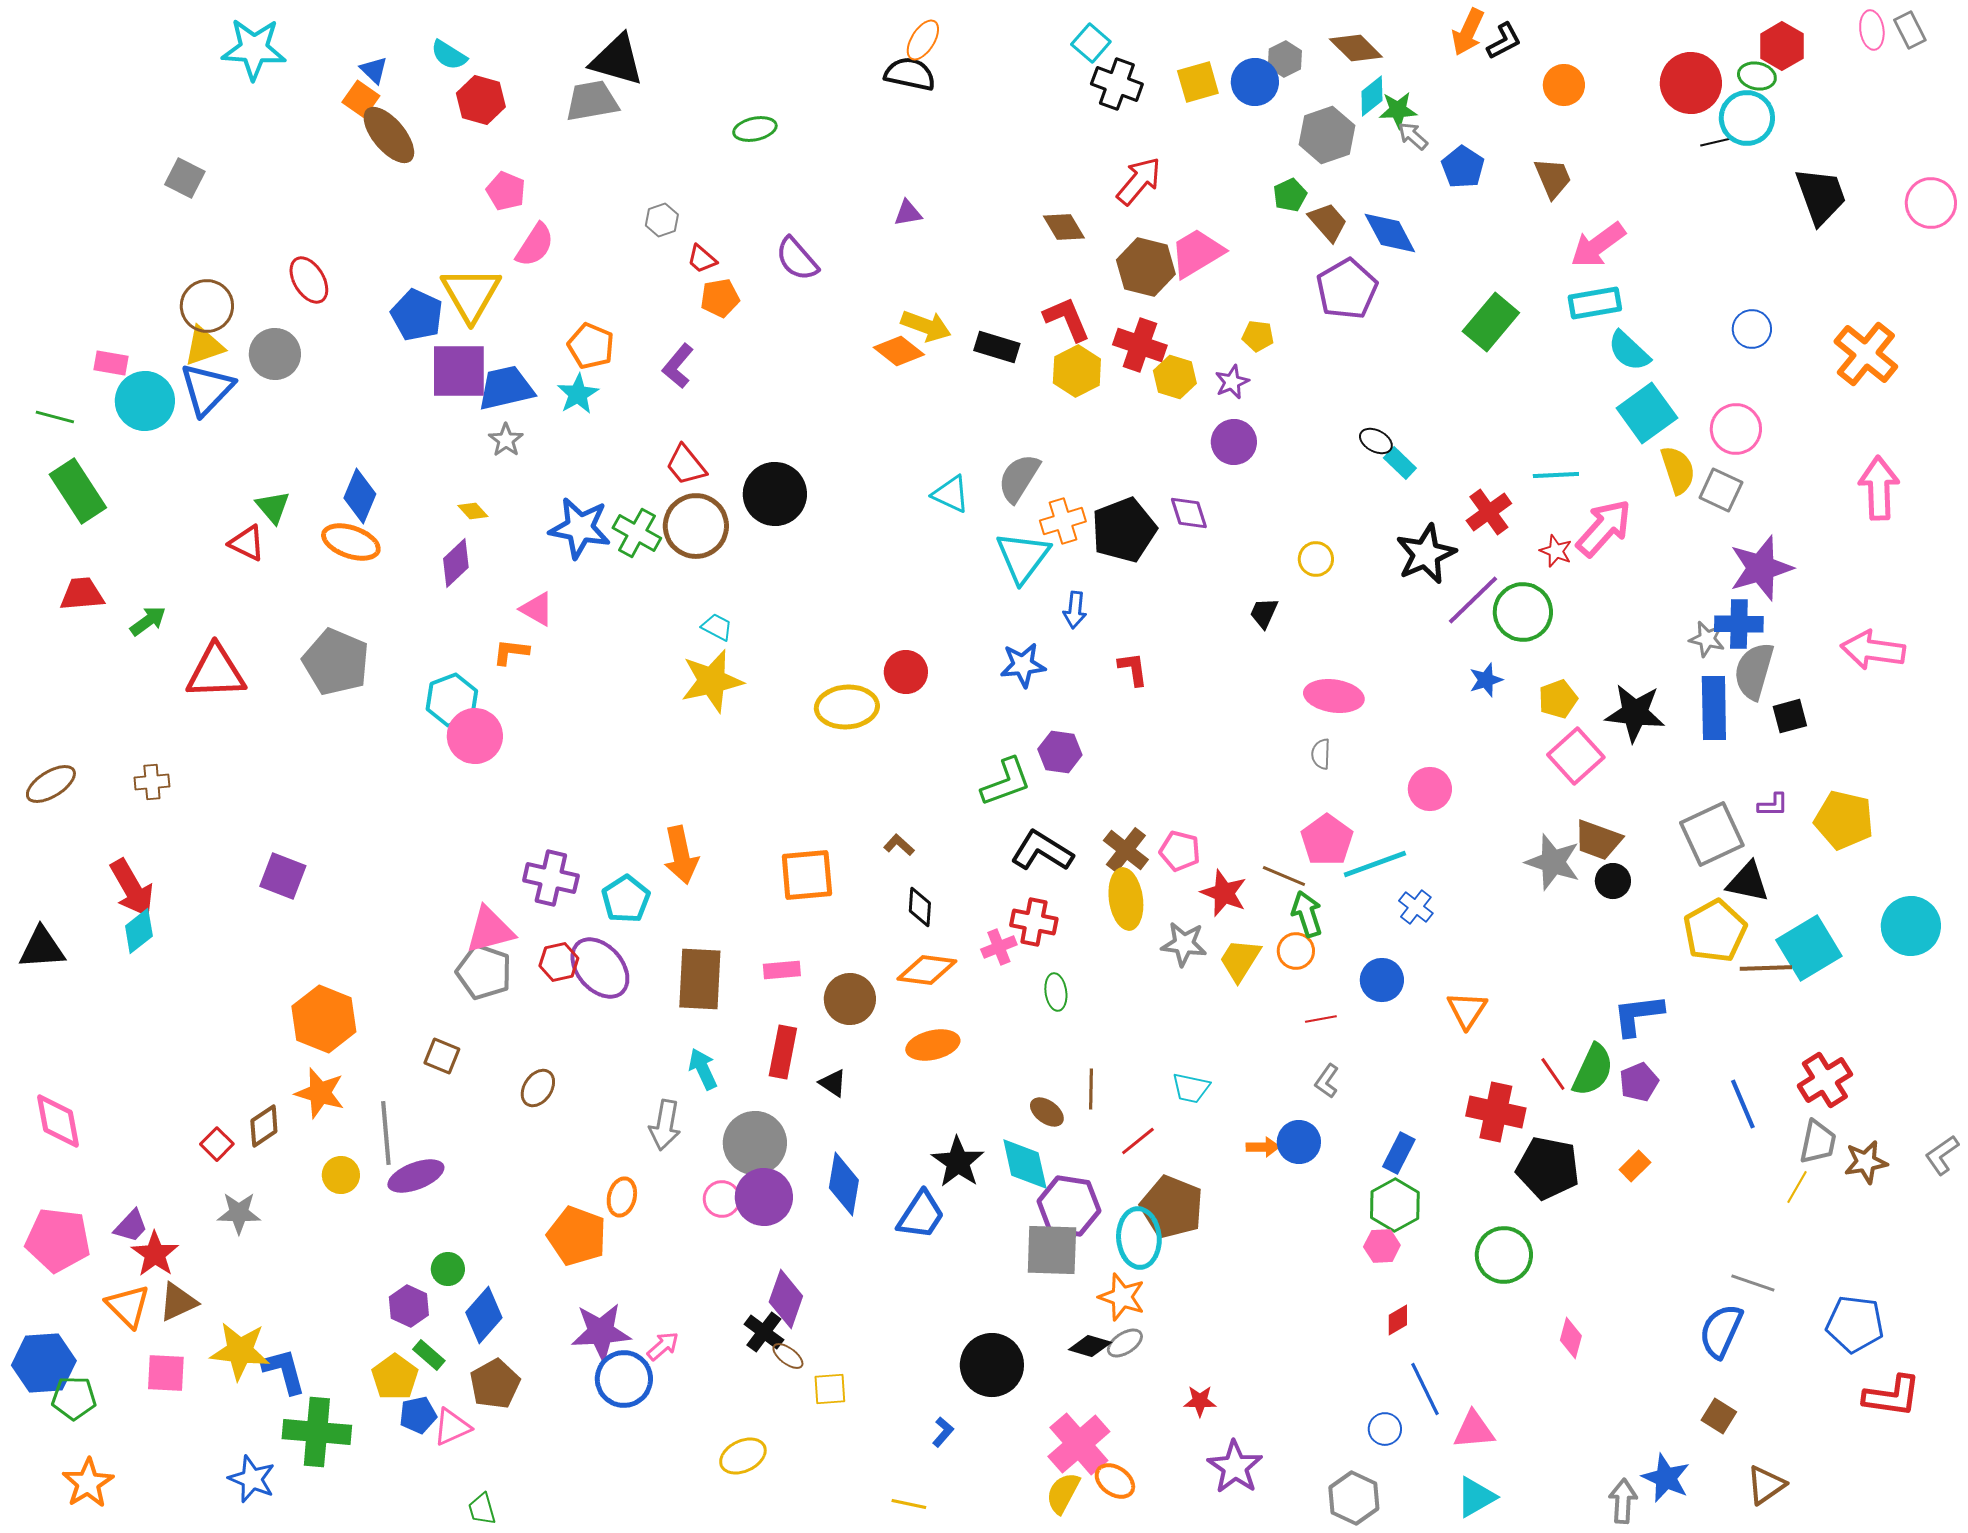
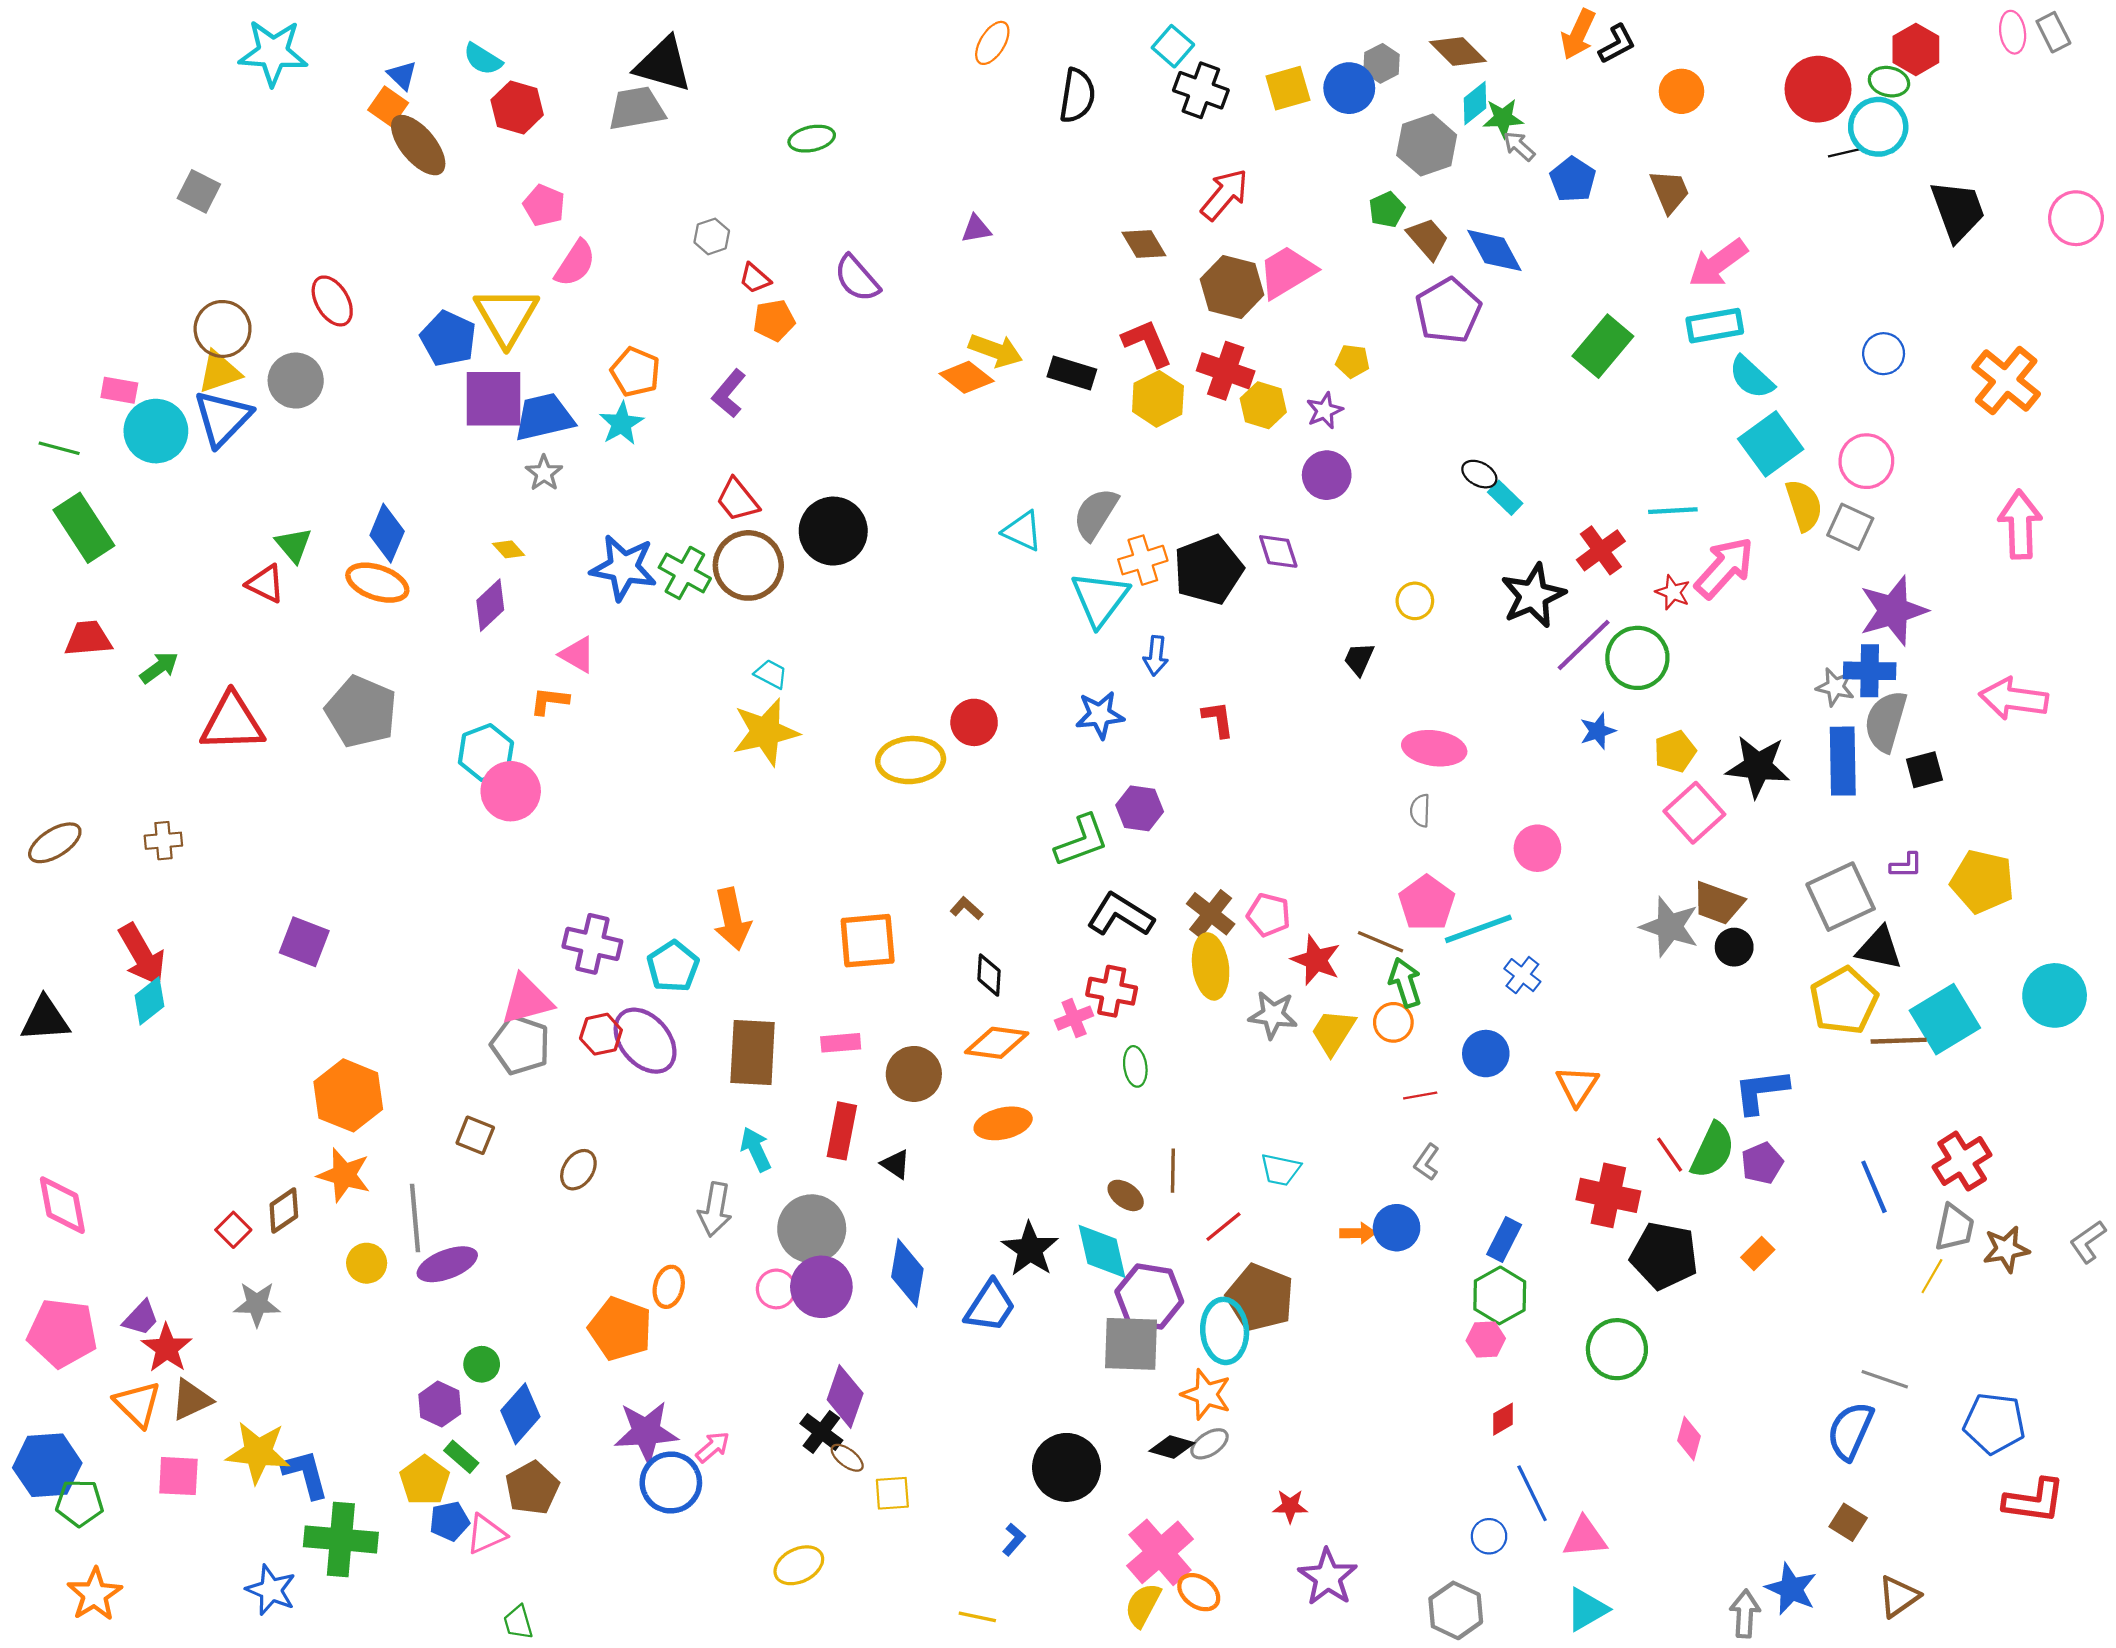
black semicircle: (910, 74) -> (1077, 96), moved, turned 87

